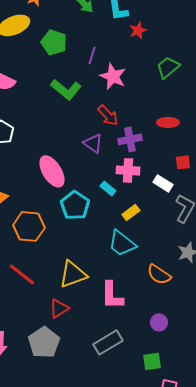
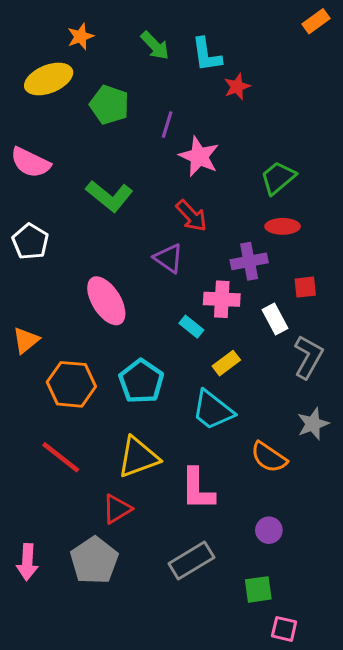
green trapezoid: (168, 67) -> (278, 178), moved
green L-shape: (66, 89) -> (109, 196), moved
purple cross: (130, 139) -> (249, 261), moved
white rectangle: (163, 183) -> (275, 319), turned 30
cyan pentagon: (75, 205) -> (141, 381), moved

